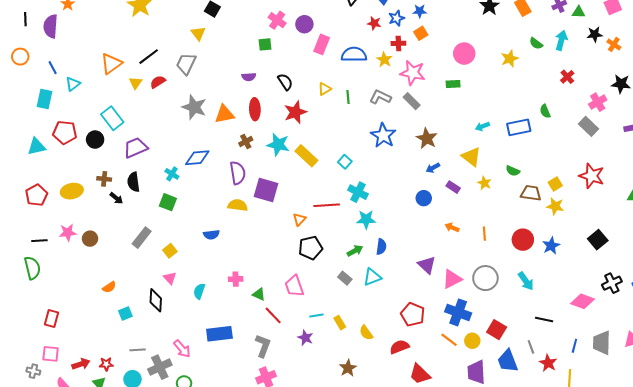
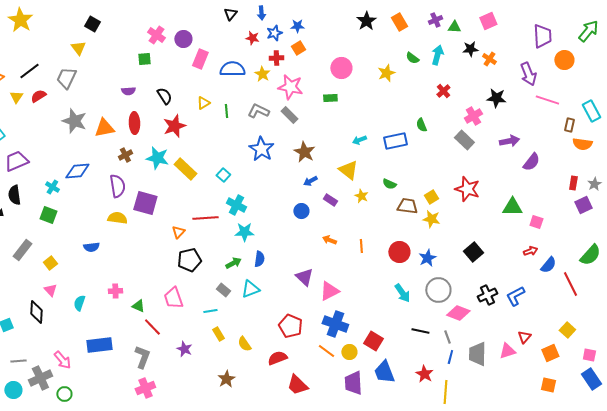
gray circle: (485, 278) -> (438, 290), moved
cyan line: (317, 315) -> (210, 311), moved
gray line: (531, 347) -> (447, 337), moved

